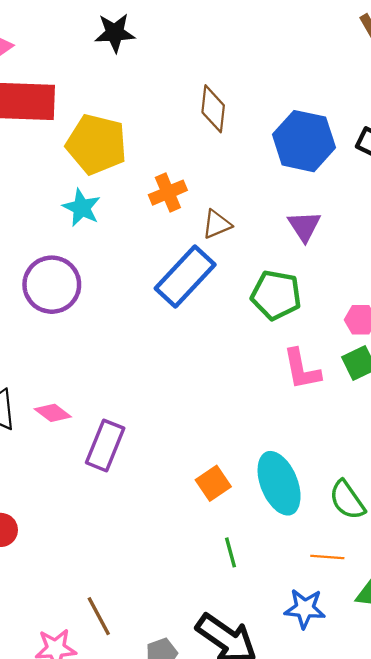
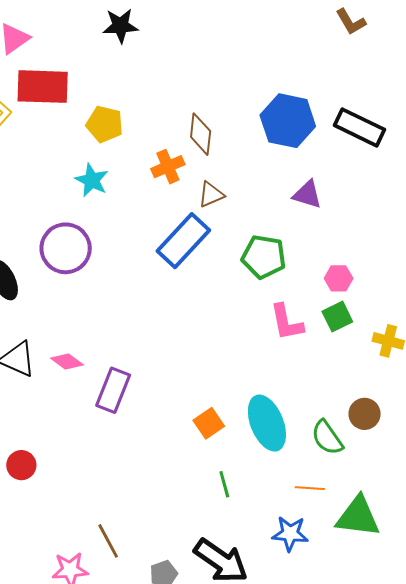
brown diamond: (213, 109) -> (201, 134), moved
yellow pentagon: (96, 144) -> (105, 124), size x0.7
purple triangle: (304, 226) -> (307, 194), moved, turned -40

